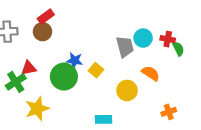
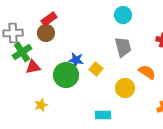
cyan circle: (143, 38) -> (123, 15), moved
green cross: (16, 82) -> (22, 52), moved
yellow star: (37, 109) -> (41, 105), size x0.6

